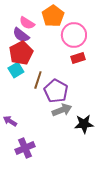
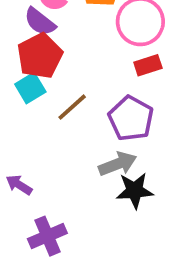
brown line: (38, 80) -> (72, 107), turned 30
purple pentagon: (56, 91) -> (131, 118), moved
black star: (84, 124) -> (135, 190), moved

